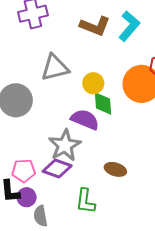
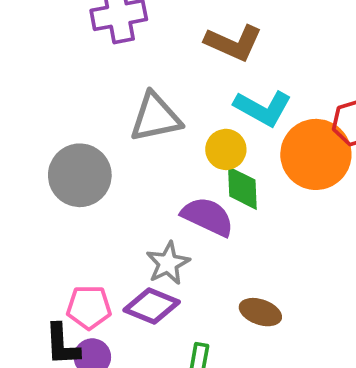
cyan L-shape: (129, 26) -> (263, 108), moved, turned 76
gray star: (65, 145) -> (168, 263), size x0.7

